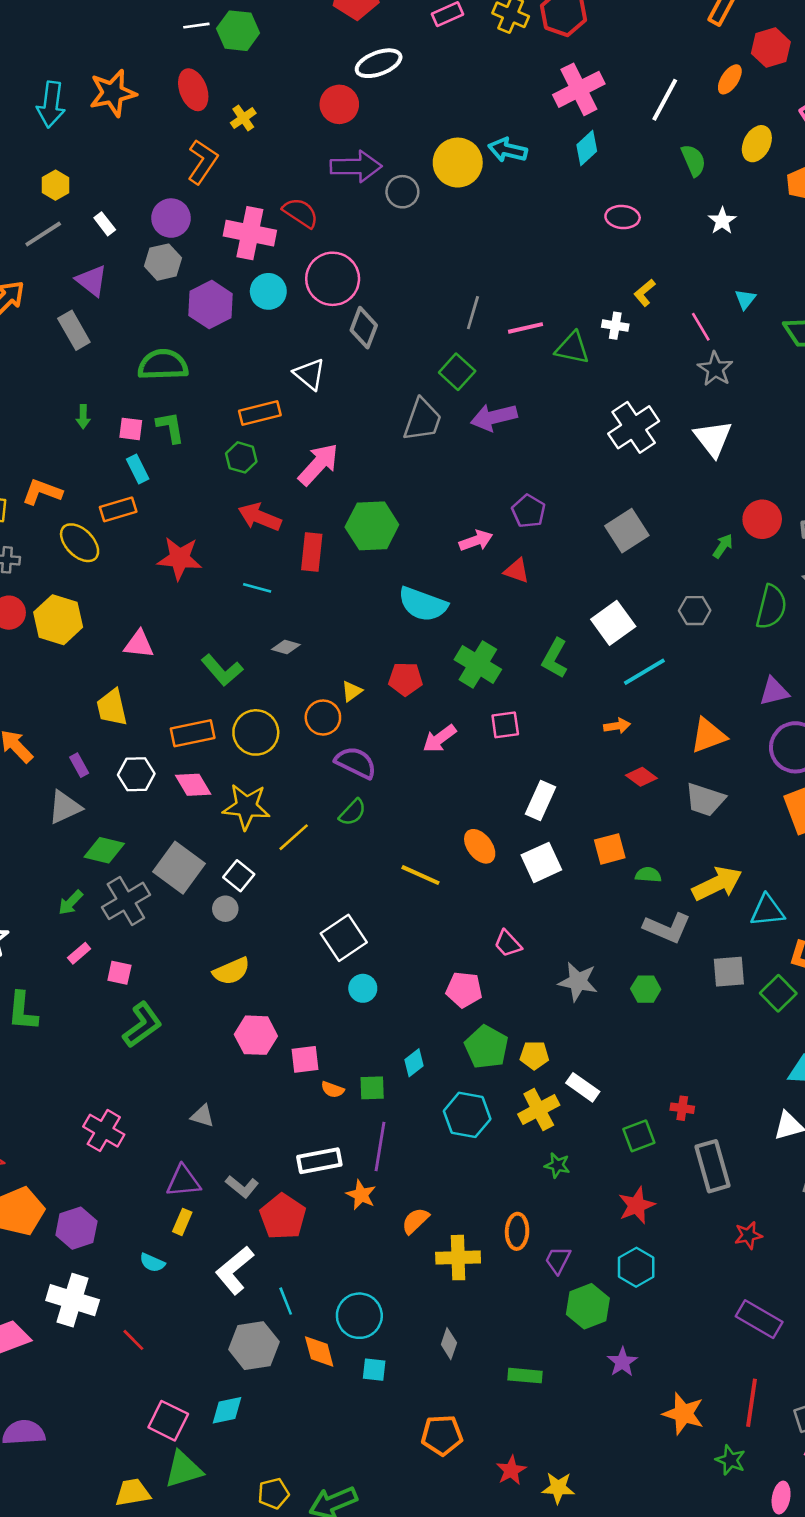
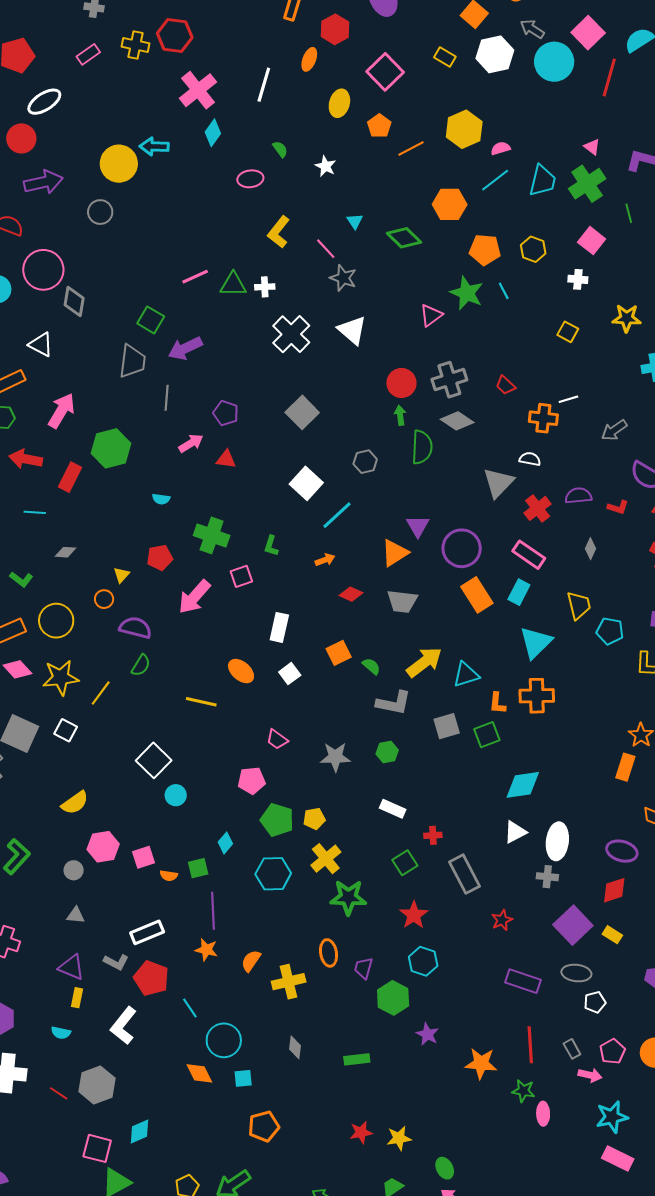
green semicircle: (693, 160) -> (280, 149), moved, size x0.7
gray circle: (402, 192) -> (100, 212), moved
yellow L-shape: (645, 293) -> (279, 232), size x1.5
gray line: (473, 313) -> (167, 398), moved
white cross: (615, 326) -> (265, 287), moved
green arrow: (723, 546) -> (400, 415), moved, turned -30
red rectangle: (312, 552) -> (70, 477), turned 32
cyan semicircle: (423, 604) -> (161, 499), size x0.5
green L-shape: (555, 658) -> (271, 546), moved, size x0.7
green L-shape: (222, 670) -> (21, 579), size x0.7
purple triangle: (774, 691) -> (418, 526), moved, turned -35
orange circle: (323, 718) -> (104, 599), size x0.7
pink arrow: (439, 739) -> (194, 597), size x1.4
white square: (541, 862) -> (290, 674), size x0.7
green semicircle: (648, 875) -> (371, 666), turned 48
gray circle: (225, 909) -> (74, 870), moved
green square: (778, 993) -> (487, 735), turned 36
white rectangle: (583, 1087) -> (393, 809), moved
white rectangle: (319, 1161) -> (147, 932), moved
green star: (557, 1165) -> (348, 897), size x1.8
purple triangle: (183, 1181) -> (71, 967), turned 40
cyan line: (286, 1301) -> (190, 1008), moved
gray hexagon: (254, 1346) -> (97, 1085), moved
orange pentagon: (442, 1435) -> (264, 1126), moved
red star: (511, 1470) -> (361, 1132), turned 30
pink ellipse: (781, 1498) -> (543, 1114), moved

